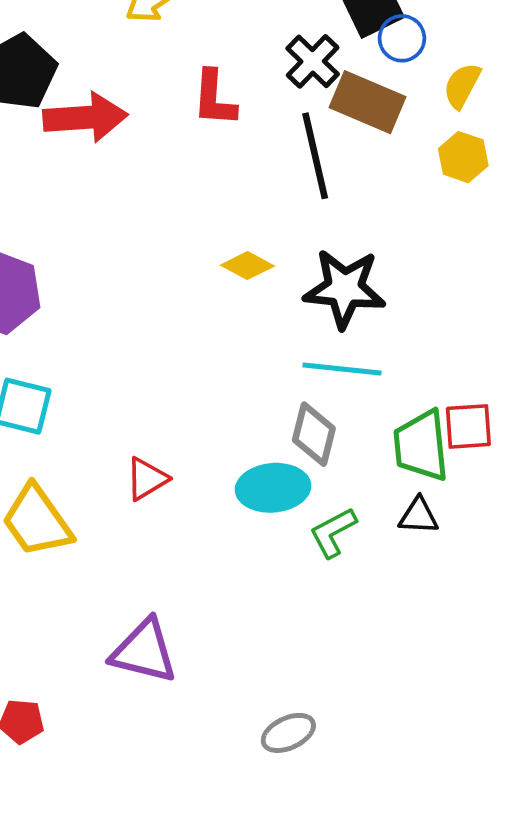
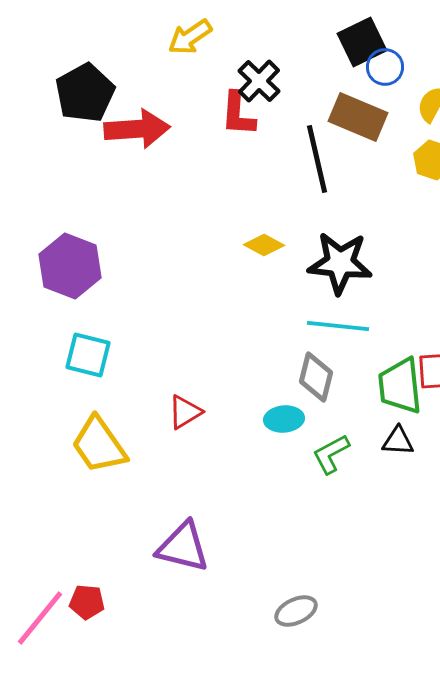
black cross: (313, 61) -> (259, 81), moved
cyan ellipse: (273, 488) -> (284, 419), size x0.7

